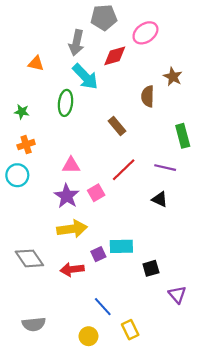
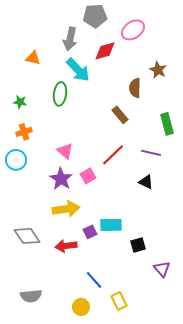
brown rectangle: (117, 126) -> (120, 115), moved
pink triangle: (71, 165) -> (65, 151), turned 42

